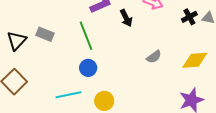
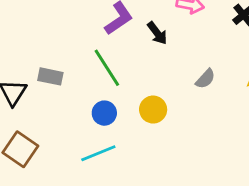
blue circle: (88, 68) -> (104, 113), moved
yellow circle: (104, 101) -> (153, 110), moved

